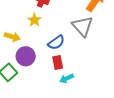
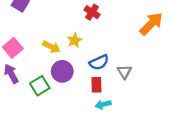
yellow star: (34, 20) -> (74, 40), moved
gray triangle: (82, 26) -> (124, 72), moved, size x0.6

